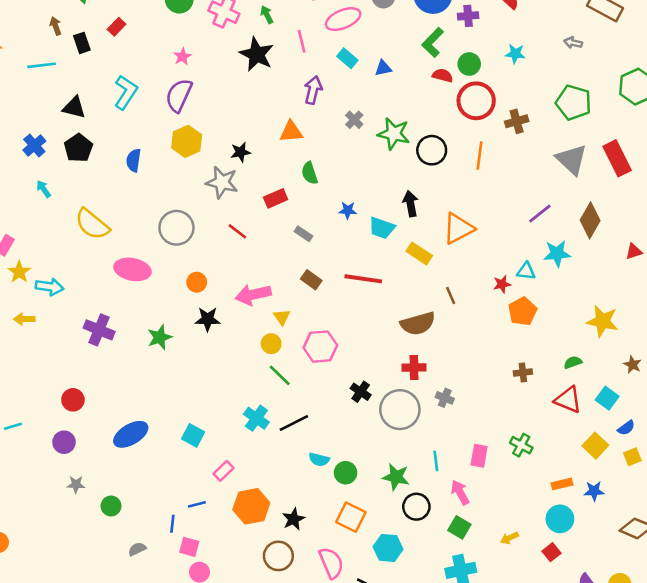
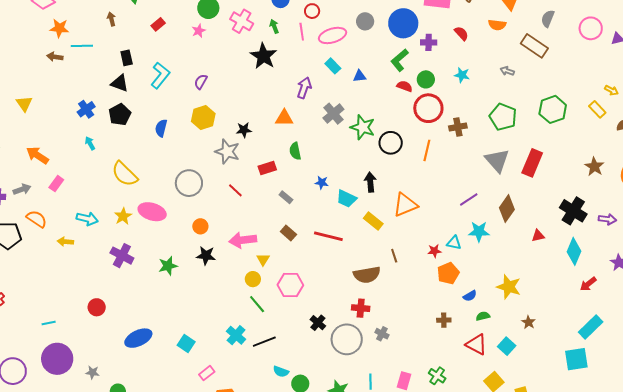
pink line: (302, 41) -> (302, 32), moved
black rectangle: (82, 43) -> (127, 58), moved
pink star: (182, 57) -> (199, 31), moved
cyan line: (42, 65) -> (82, 46), moved
purple semicircle: (179, 95) -> (201, 82), size x0.6
gray cross: (354, 120) -> (333, 114), size x1.5
red rectangle: (617, 158) -> (532, 163), turned 44
yellow star: (19, 272) -> (123, 216), moved
blue semicircle: (626, 428) -> (470, 296), moved
purple circle: (64, 442) -> (57, 359), moved, size x1.8

